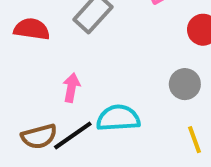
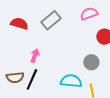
cyan semicircle: (118, 118) -> (71, 81), moved
black line: (73, 135) -> (32, 79), turned -40

